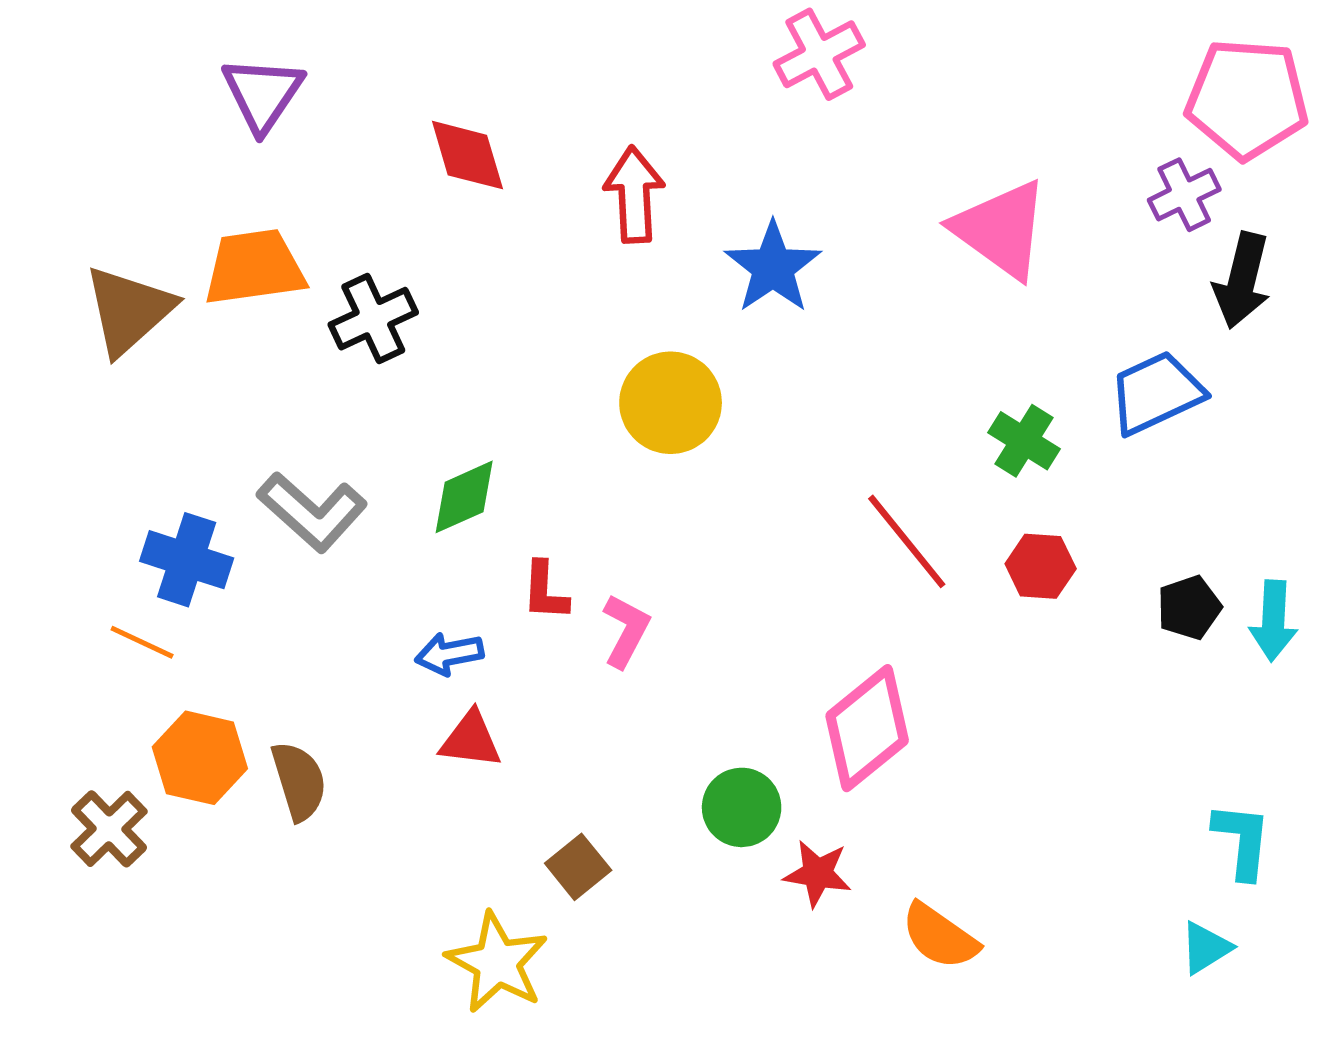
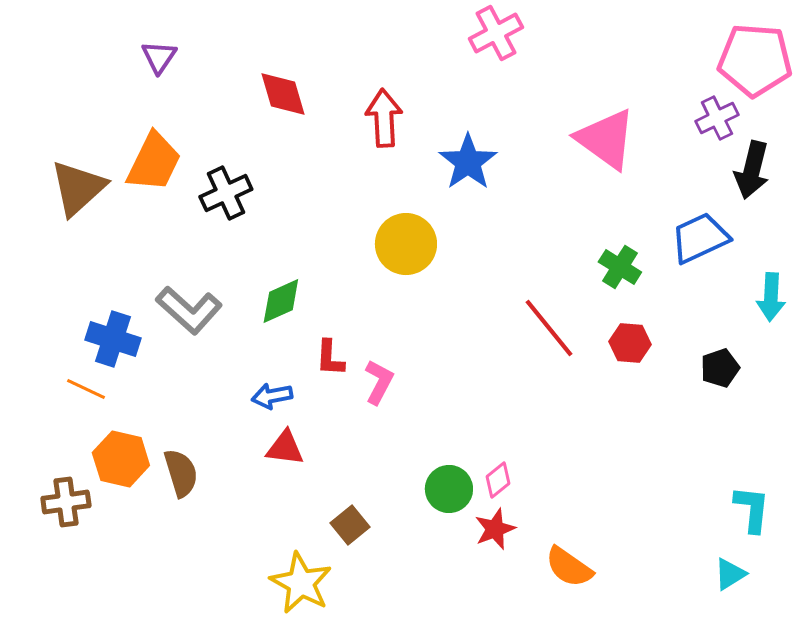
purple triangle: (263, 94) -> (159, 57), size x0.7
orange trapezoid: (254, 267) -> (154, 162), turned 124
cyan arrow: (1273, 621) -> (771, 297), moved
pink diamond: (867, 728) -> (498, 480), moved, size x0.5
brown cross: (109, 829) -> (66, 502), turned 36
red star: (818, 873) -> (495, 529), turned -30

